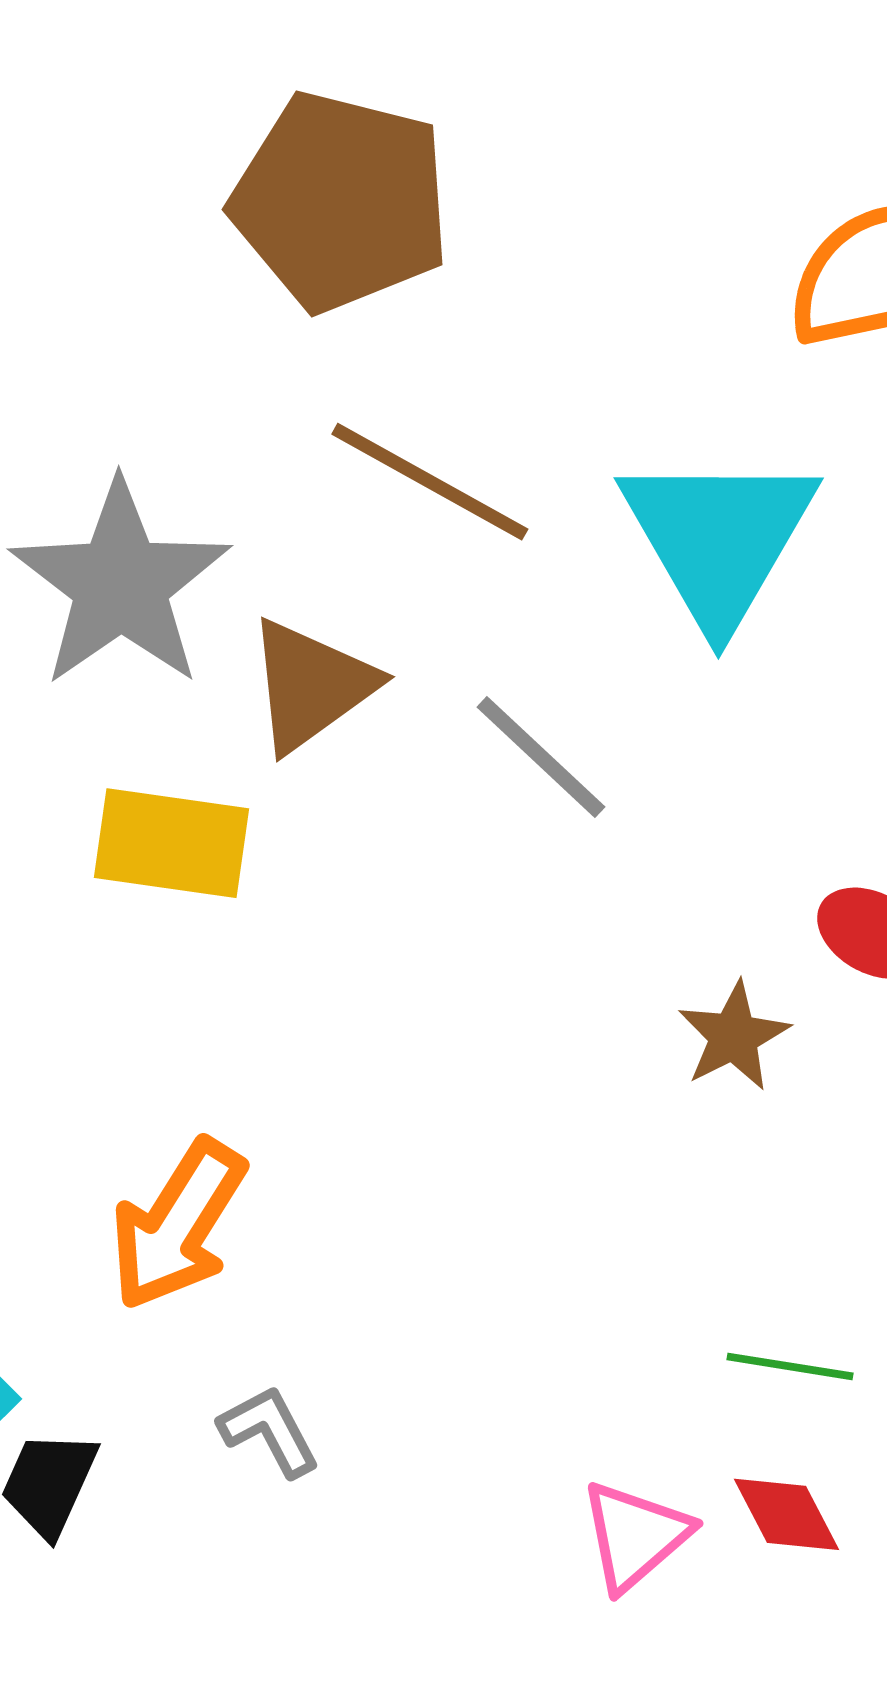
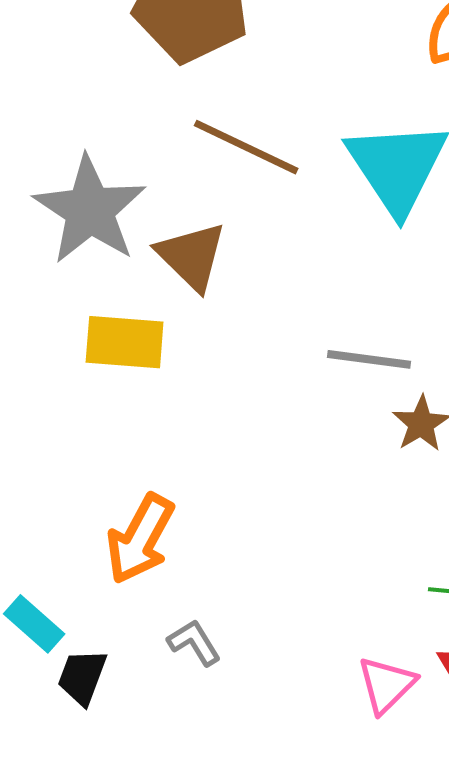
brown triangle: (311, 685) -> (191, 256), turned -36
gray line: (541, 757) -> (369, 359), moved, turned -32

